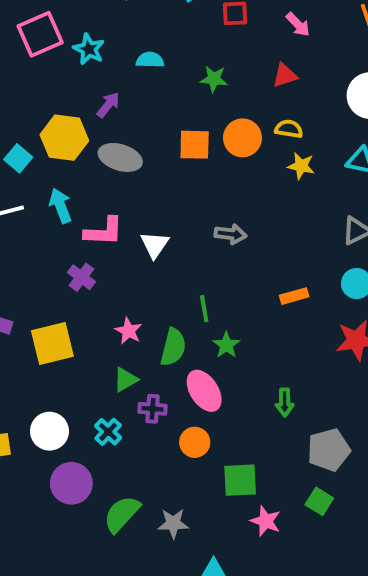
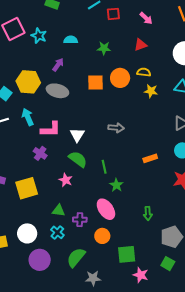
purple arrow: (108, 105) -> (58, 65), moved
green semicircle: (173, 347) -> (78, 159), moved, turned -66
green triangle: (125, 379) -> (59, 210), moved, turned 40
green semicircle: (122, 514) -> (76, 257), moved

